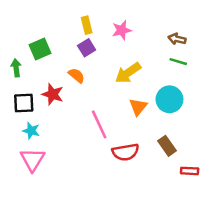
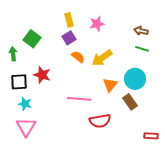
green square: (40, 49) -> (32, 39), turned -30
orange semicircle: (76, 75) -> (78, 57), moved
pink line: (99, 124) -> (79, 99), turned -60
brown rectangle: (167, 146) -> (130, 102), moved

